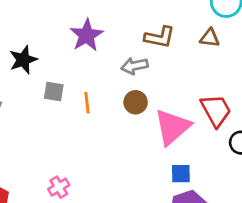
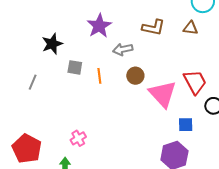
gray arrow: (134, 66) -> (123, 49), moved
pink triangle: (172, 127) -> (163, 94), turned -32
blue square: (181, 174) -> (186, 125), moved

